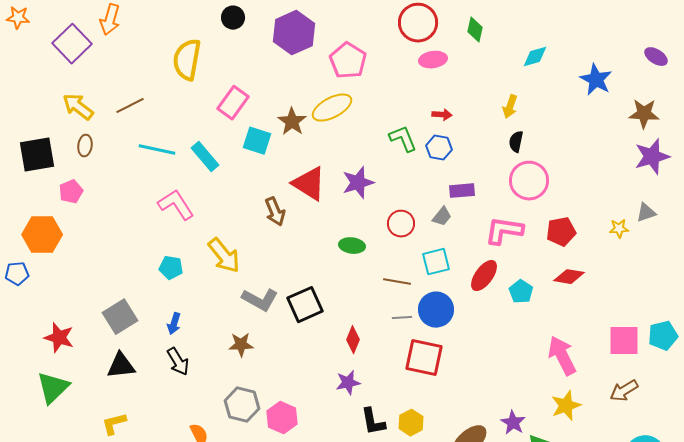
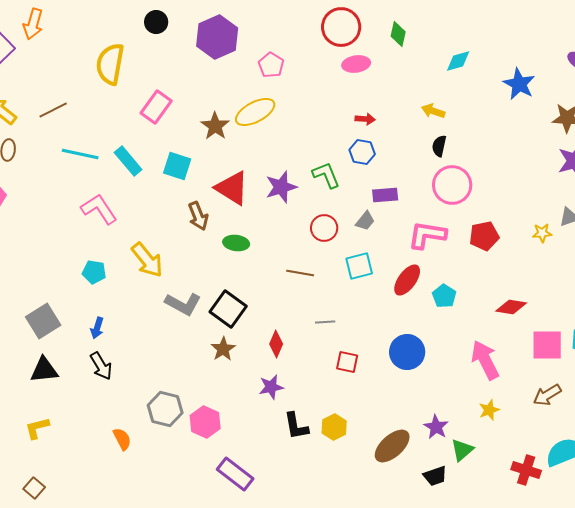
pink pentagon: (348, 61) -> (271, 65), size x0.7
yellow arrow: (510, 107) -> (433, 111), turned 90
green L-shape: (403, 139) -> (326, 175), moved
cyan square: (257, 141) -> (177, 166), moved
green ellipse: (352, 246) -> (236, 243), moved
red diamond: (569, 277) -> (511, 307), moved
brown line: (397, 282) -> (300, 273), moved
black square: (305, 305) -> (228, 309), turned -30
blue circle: (436, 310) -> (407, 352), moved
brown star: (241, 345) -> (223, 349), moved, turned -30
red square: (424, 358) -> (347, 362), size x0.6
yellow star: (566, 406) -> (489, 410), size x0.7

